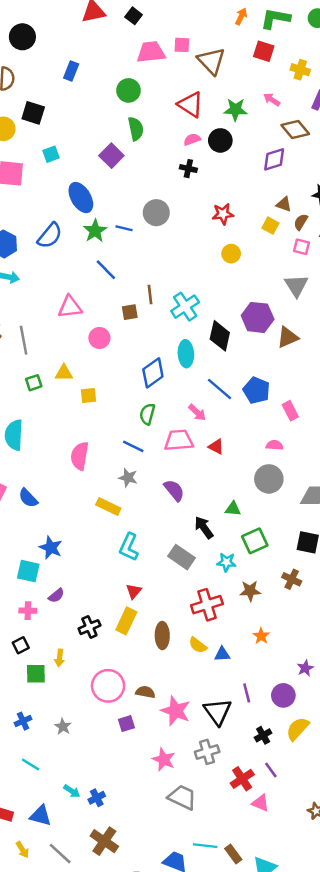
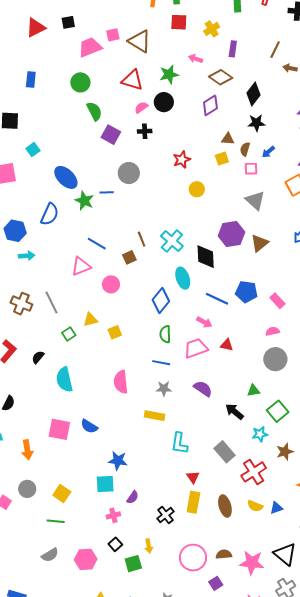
black square: (134, 16) -> (68, 22), turned -32
yellow cross: (300, 70) -> (212, 29), turned -35
purple square: (111, 156) -> (111, 135), moved
yellow square: (270, 226) -> (222, 159), turned -32
blue line: (106, 270) -> (97, 244), moved
gray rectangle: (182, 557) -> (224, 452), moved, turned 30

